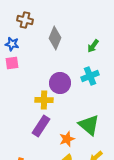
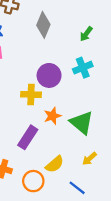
purple rectangle: (41, 126) -> (28, 137), moved
orange star: (67, 139) -> (52, 116), moved

